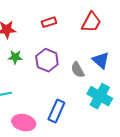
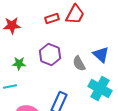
red trapezoid: (91, 22) -> (75, 14), moved
green star: (15, 57) -> (19, 63), moved

